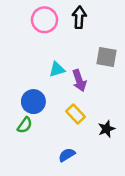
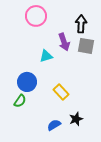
black arrow: (79, 17) -> (81, 24), moved
purple arrow: (79, 81) -> (64, 42), moved
black star: (106, 129) -> (76, 119), moved

